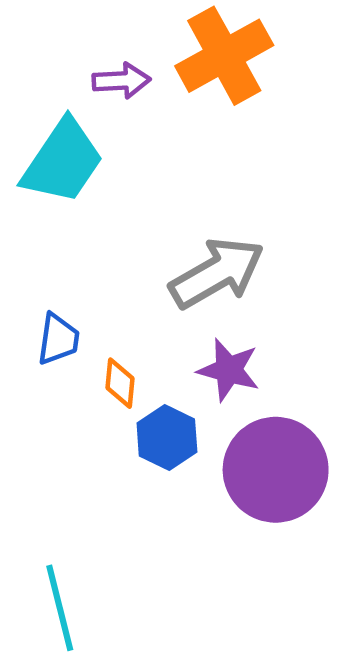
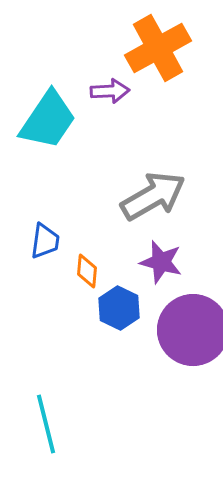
purple arrow: (121, 81) -> (110, 91), moved

